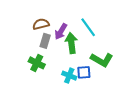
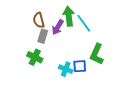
brown semicircle: (41, 24) -> (39, 20), turned -91
green arrow: (71, 43) -> (69, 16), moved
green L-shape: (102, 60) -> (97, 54), turned 85

